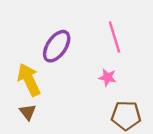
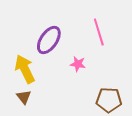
pink star: (108, 77) -> (78, 64), moved

